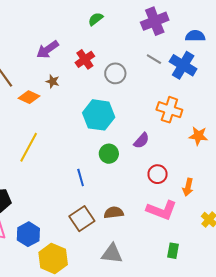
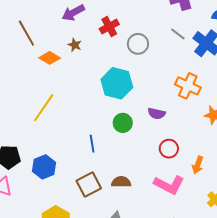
purple semicircle: (141, 141) -> (157, 114), turned 54
blue hexagon: (28, 234) -> (44, 167), moved

